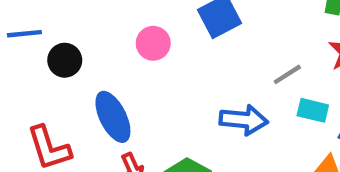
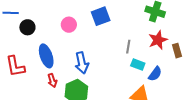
gray line: (287, 74) -> (128, 47), turned -56
blue arrow: (244, 120) -> (82, 63), moved, turned 65

